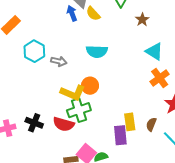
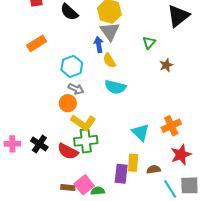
yellow semicircle: (93, 14) -> (109, 60), moved
cyan hexagon: (34, 51) -> (72, 66), moved
cyan triangle: (154, 51) -> (141, 132), moved
orange circle: (90, 86) -> (68, 103), moved
brown semicircle: (151, 124) -> (154, 169), turned 48

